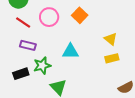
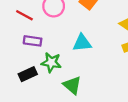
green star: (42, 66) -> (51, 62), turned 30

